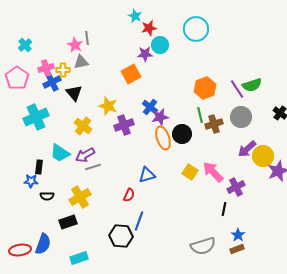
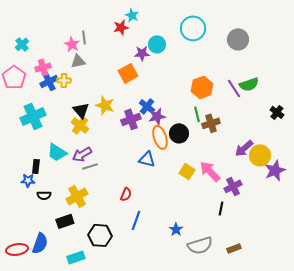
red star: (149, 28) -> (121, 27), moved
yellow cross: (63, 70) -> (64, 80), moved
black triangle: (74, 93) -> (81, 110), moved
gray circle: (241, 117) -> (238, 39), moved
purple cross: (124, 125) -> (131, 119), moved
blue triangle: (147, 175) -> (147, 159), moved, turned 30
blue star: (238, 235) -> (176, 229), moved
black hexagon: (121, 236) -> (100, 235), moved

